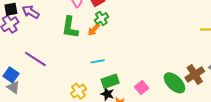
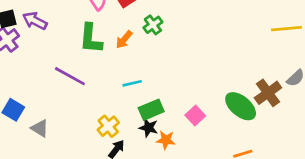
green cross: (101, 18) -> (153, 25), moved
purple line: (35, 59) -> (70, 76), moved
gray triangle: (13, 87) -> (40, 128), moved

